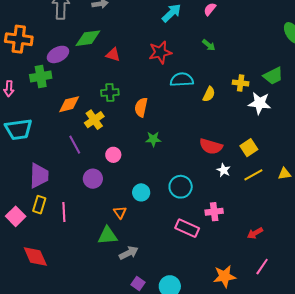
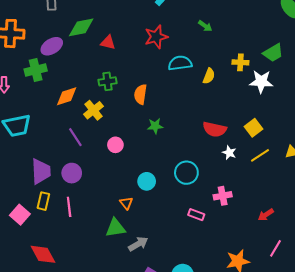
purple circle: (93, 179) -> (72, 173), moved
pink rectangle: (187, 228) -> (196, 215), size x0.7

